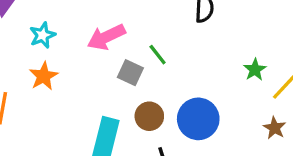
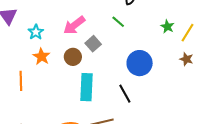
green line: (158, 55) -> (118, 22), moved
gray square: (130, 73) -> (93, 44), turned 35
brown circle: (149, 116) -> (73, 57), moved

